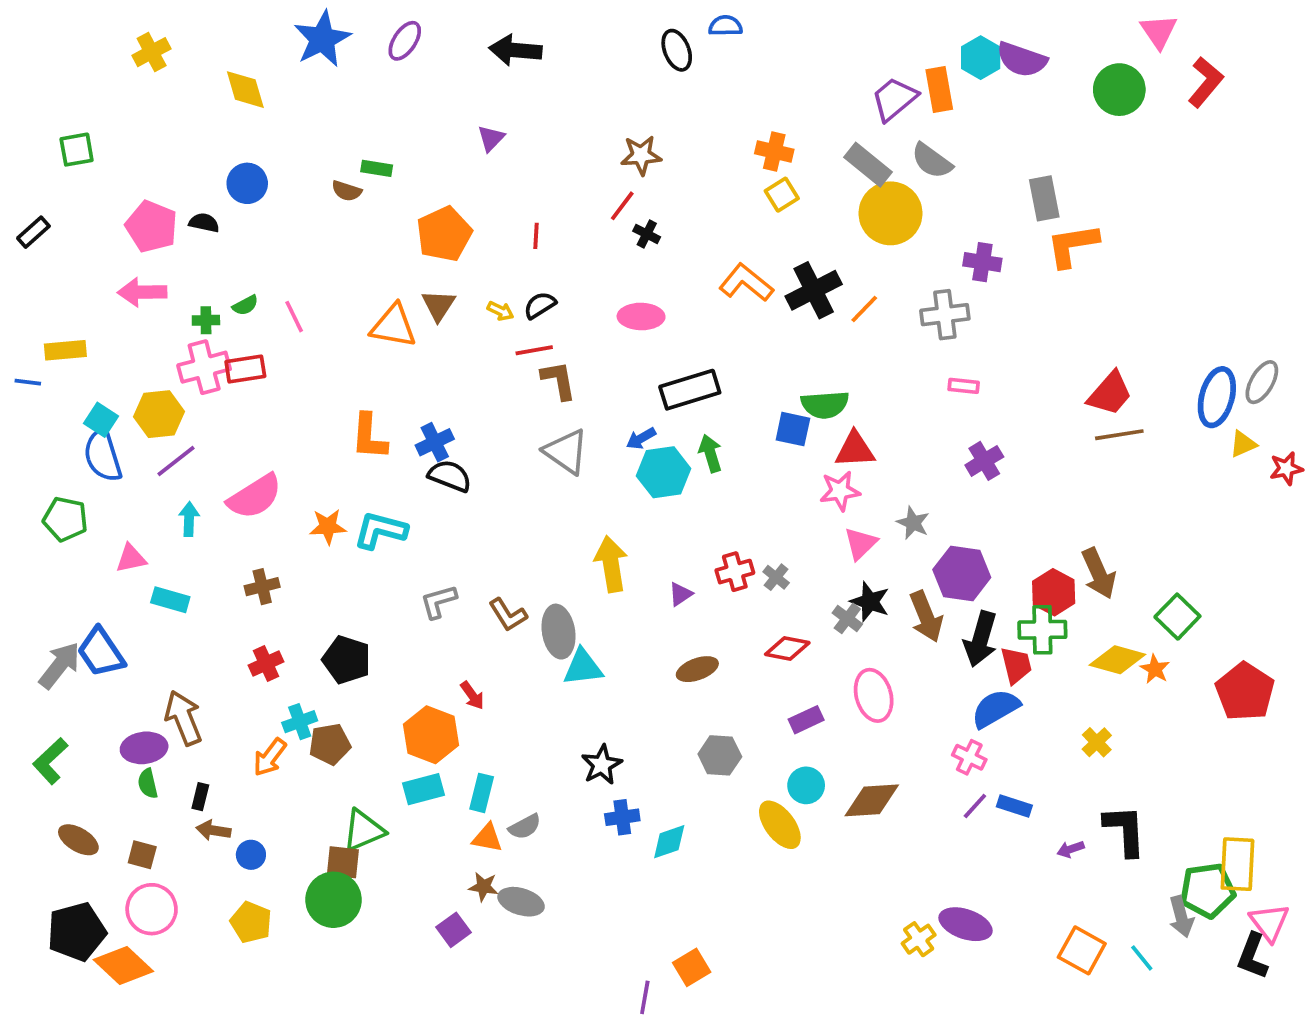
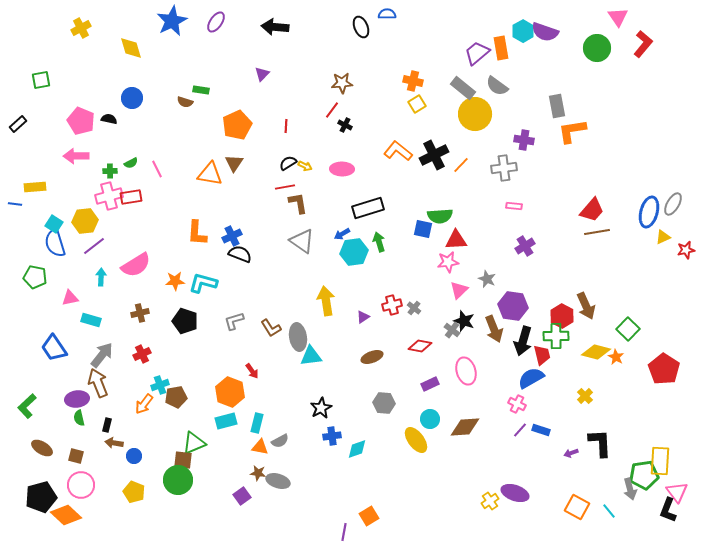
yellow arrow: (500, 311) -> (305, 166), moved
black pentagon: (347, 660) -> (185, 321), moved
gray arrow: (60, 665) -> (102, 355), moved

